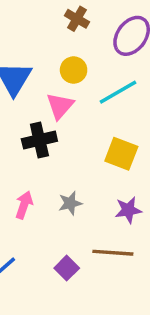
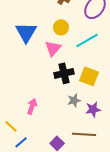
black cross: (39, 140) -> (64, 73), moved
gray star: (70, 203) -> (74, 100), moved

